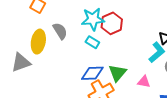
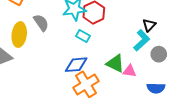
cyan rectangle: (92, 42) -> (83, 36), moved
green triangle: (117, 73) -> (115, 63), moved, turned -42

